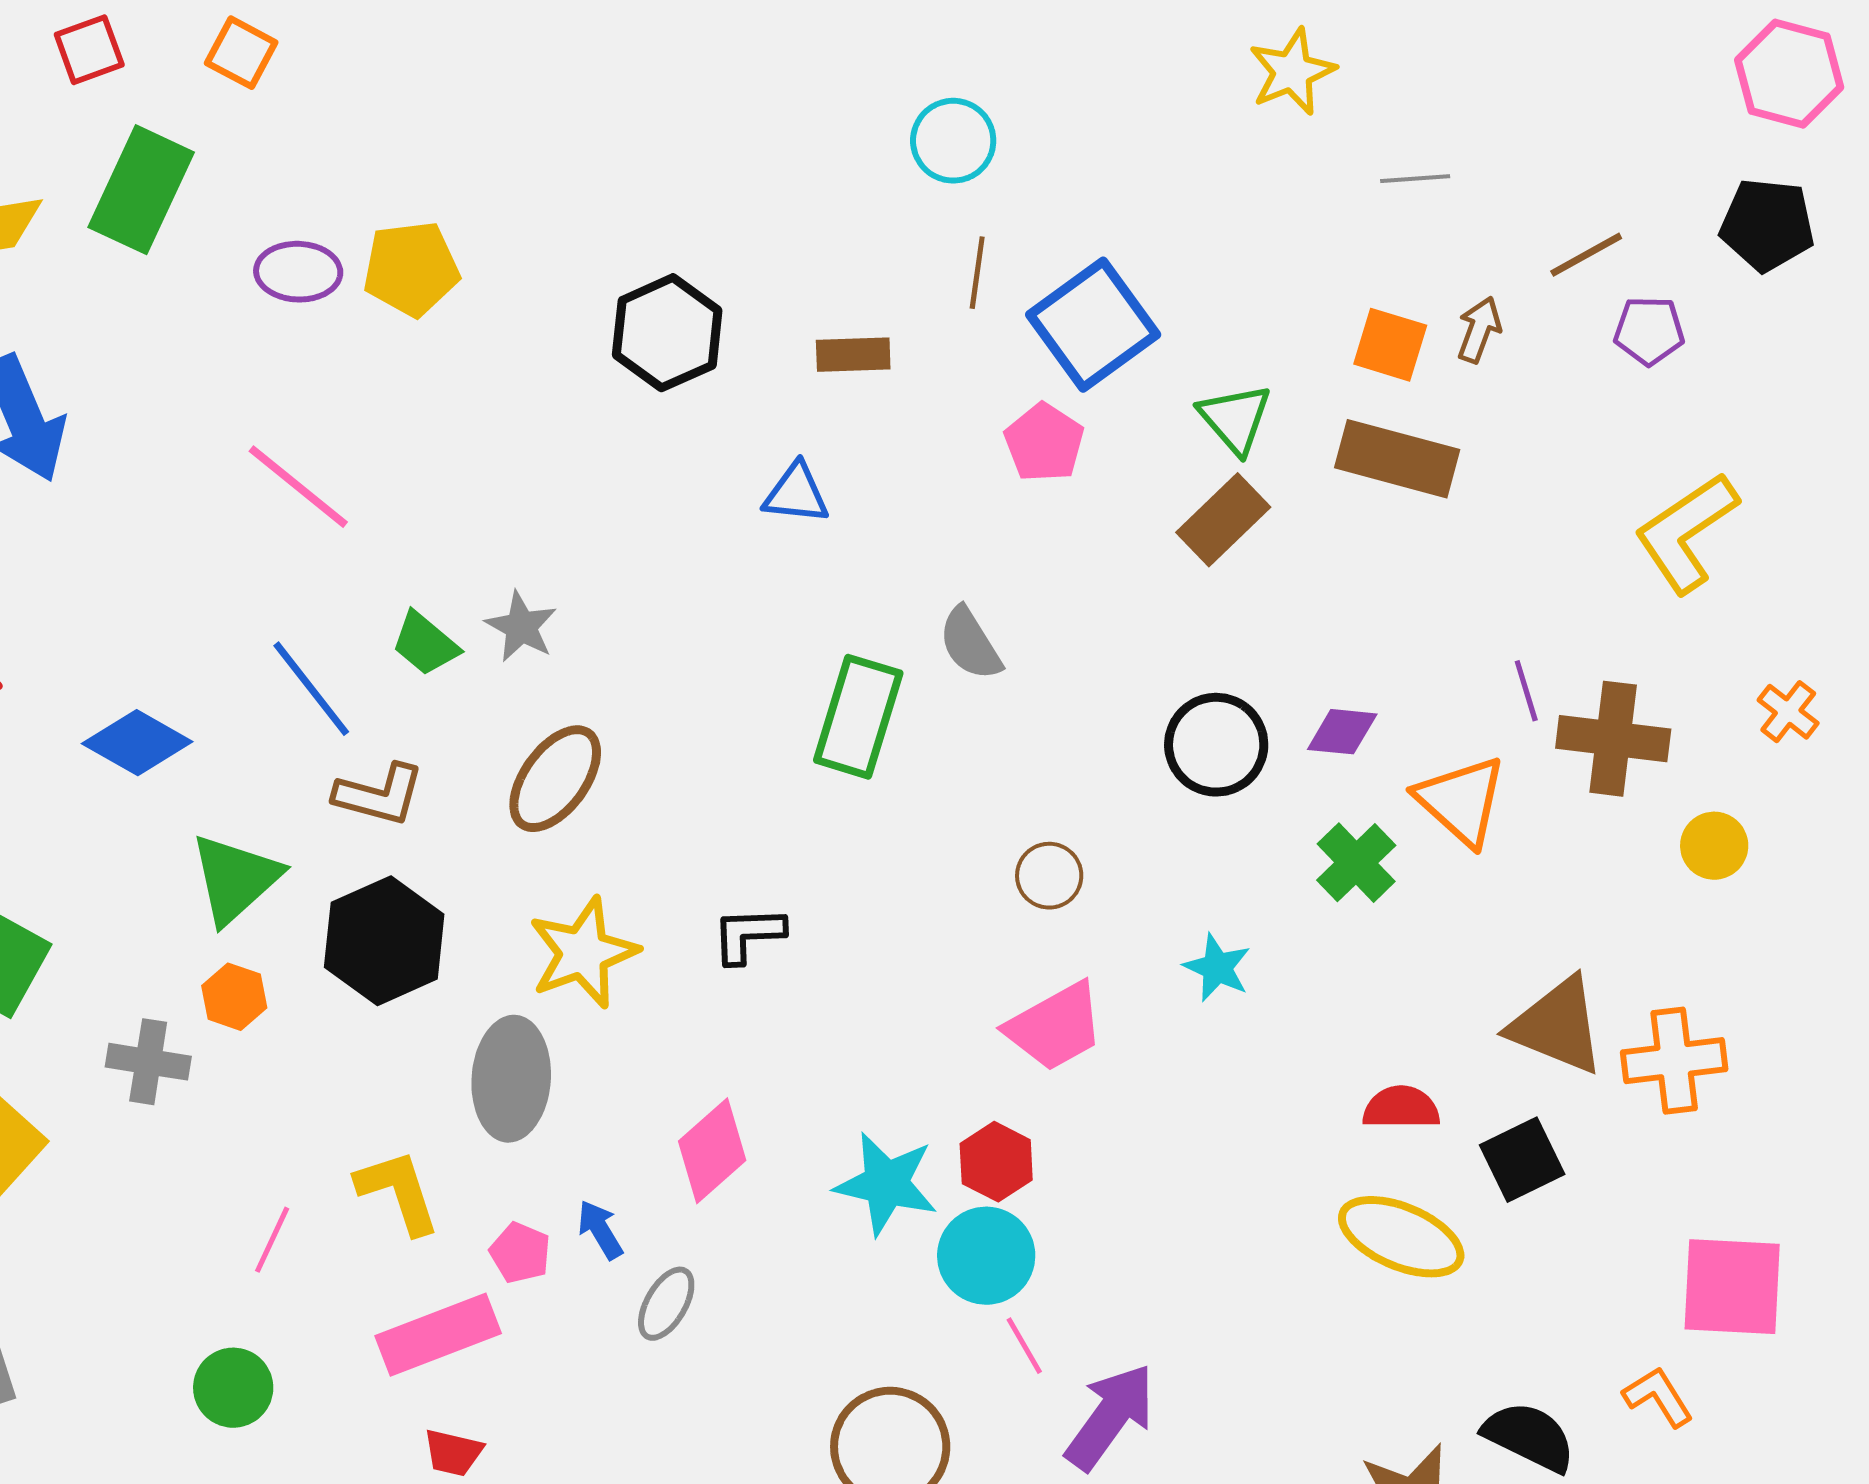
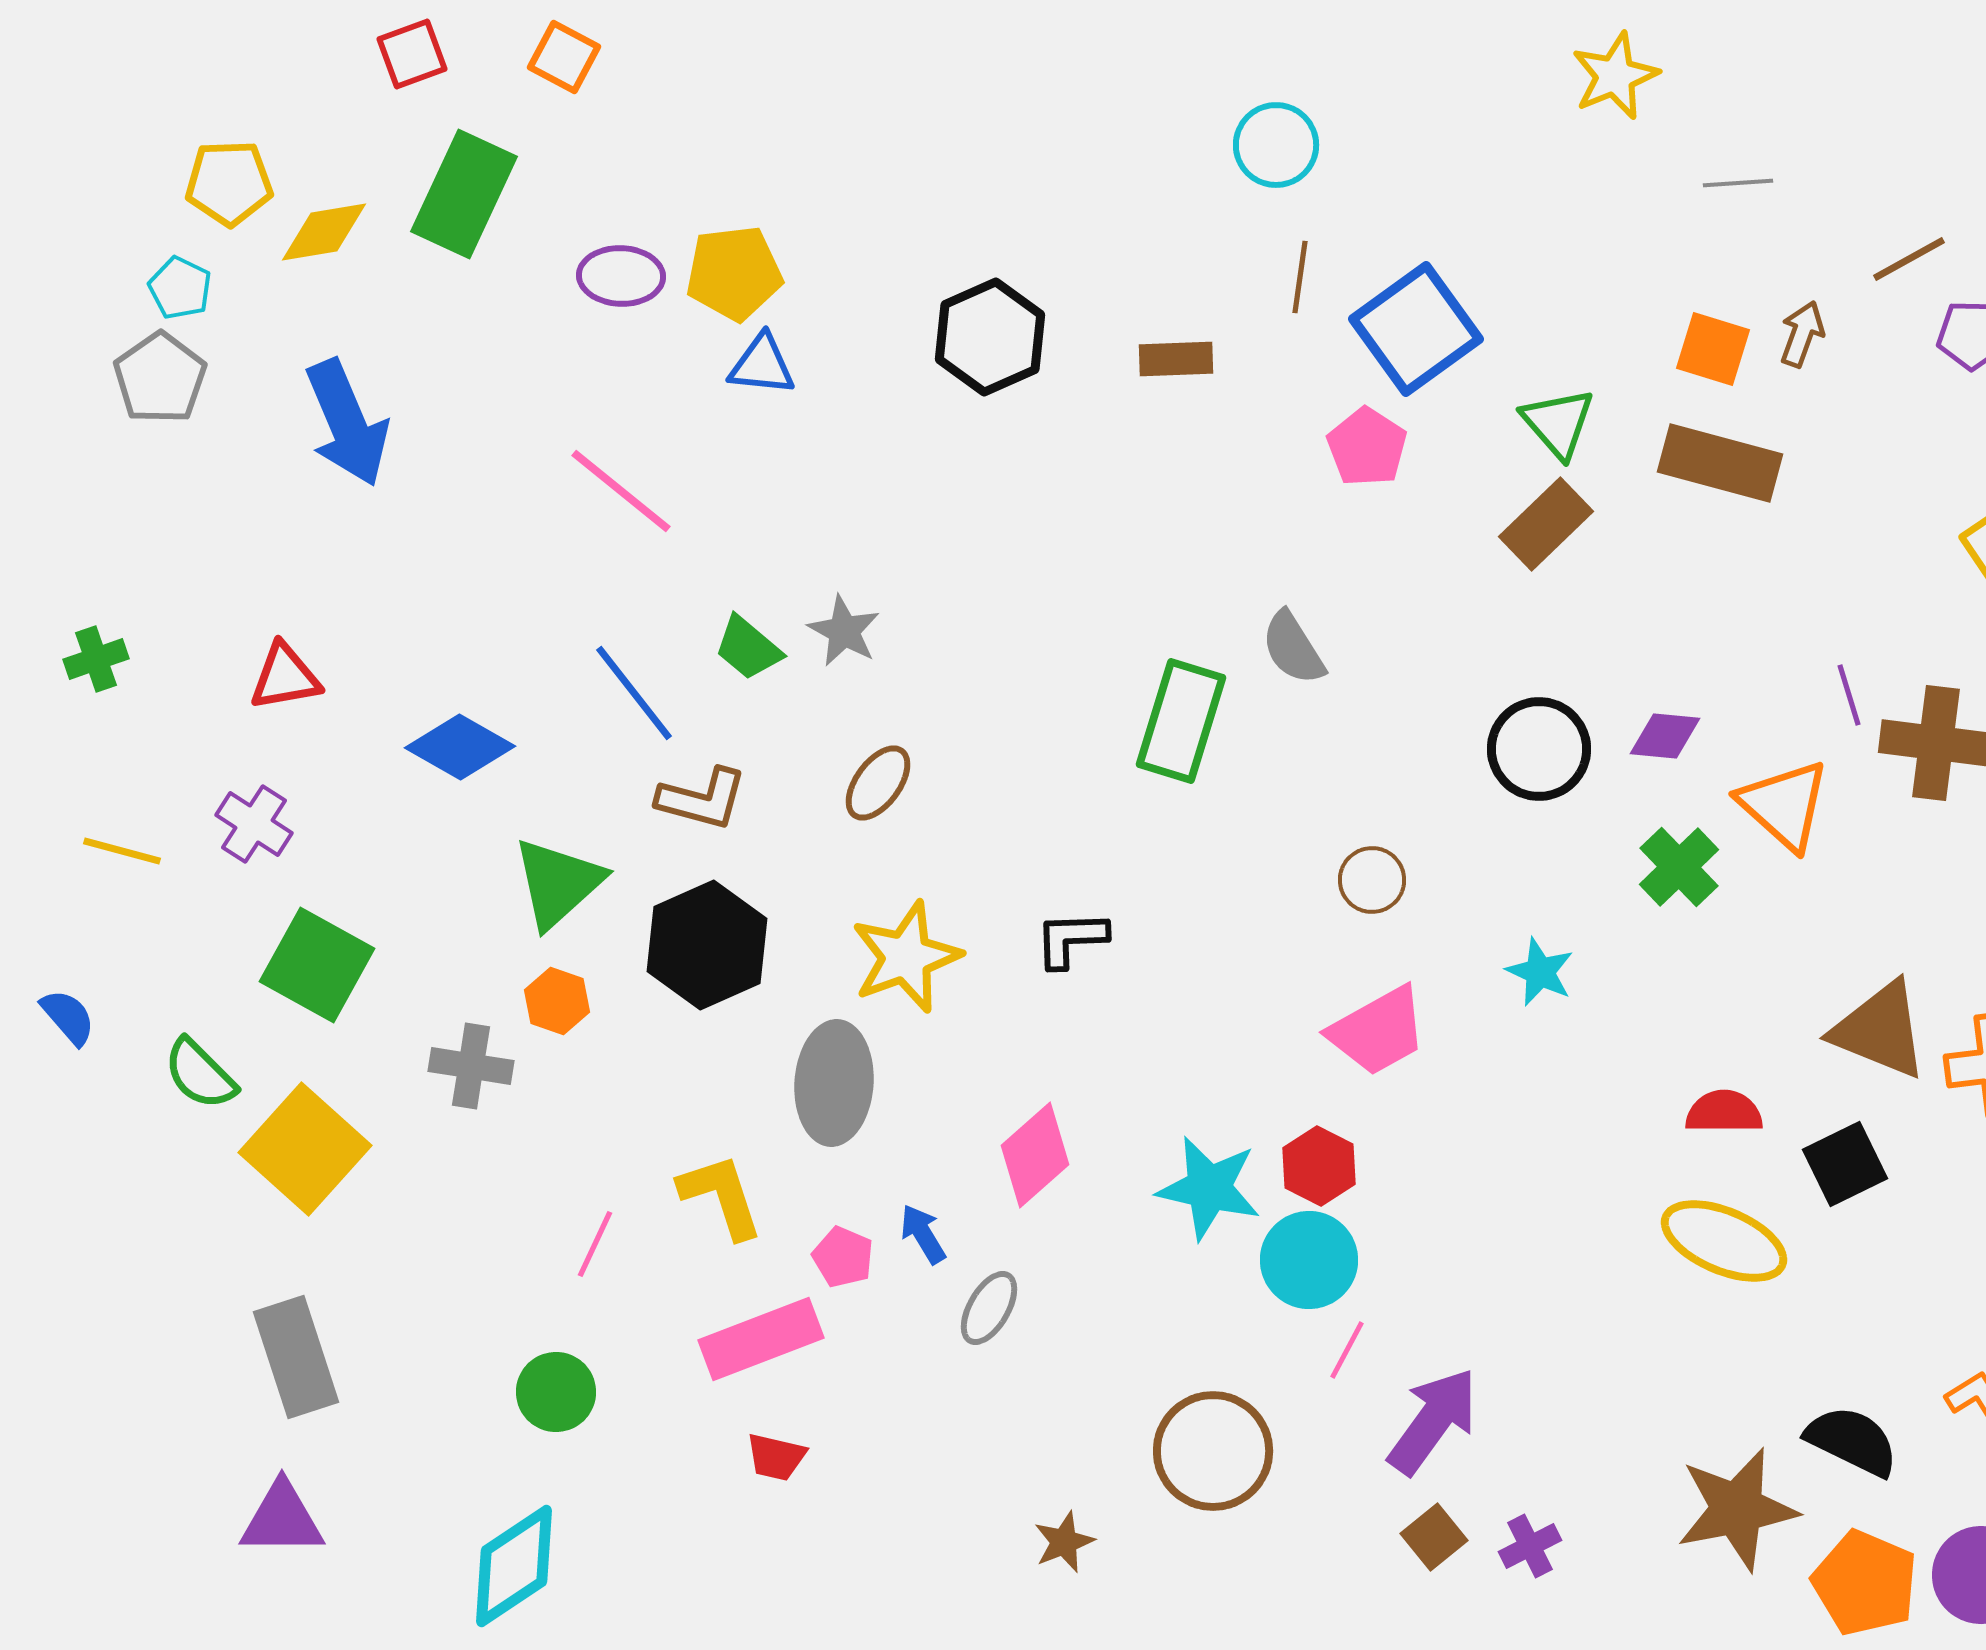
blue triangle: (796, 494) -> (762, 365), moved
brown ellipse: (555, 779) -> (878, 783), size x0.7
pink line: (1024, 1346) -> (1347, 1350), turned 58

